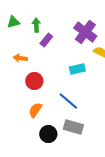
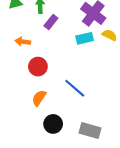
cyan rectangle: (77, 69) -> (85, 38), moved
gray rectangle: (73, 127) -> (90, 130), moved

